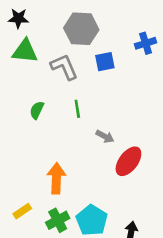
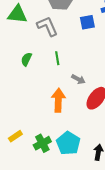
blue square: (105, 62) -> (87, 22), moved
orange arrow: (56, 178) -> (58, 100), moved

